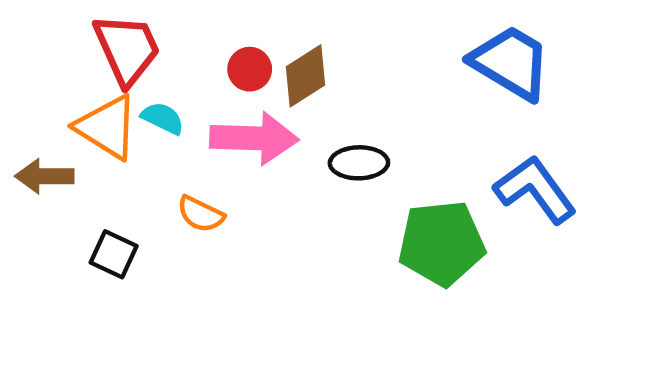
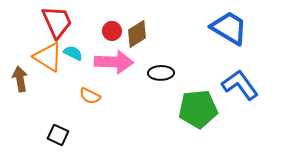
brown arrow: (44, 176) -> (20, 79), turned 80
black square: (114, 254) -> (58, 135), moved

